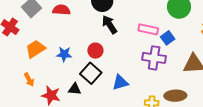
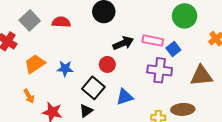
black arrow: (109, 25) -> (123, 43), moved, turned 102
red circle: (95, 51) -> (107, 64), moved
black triangle: (75, 89) -> (86, 111), moved, turned -40

